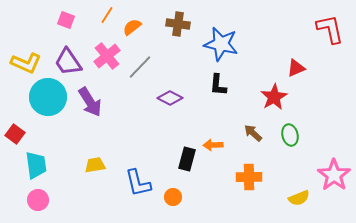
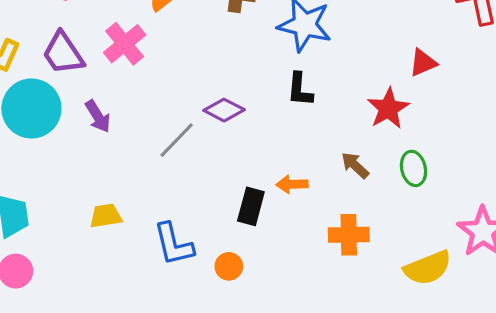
gray line: (140, 67) -> (177, 140), moved
purple arrow: (90, 102) -> (98, 116), size x0.7
yellow semicircle: (299, 198) -> (428, 268), size x1.4

